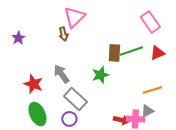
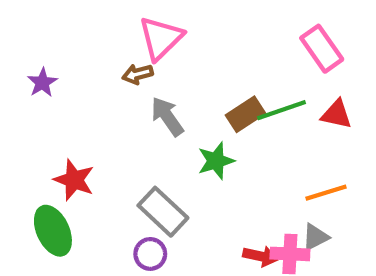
brown arrow: (63, 34) -> (138, 74), turned 88
brown rectangle: (114, 53) -> (246, 114), turned 54
red triangle: (157, 53) -> (337, 114), turned 35
gray arrow: (61, 74) -> (167, 116), moved
green ellipse: (37, 114) -> (53, 231), moved

